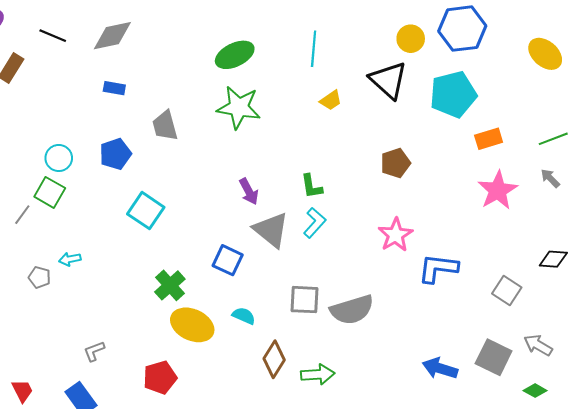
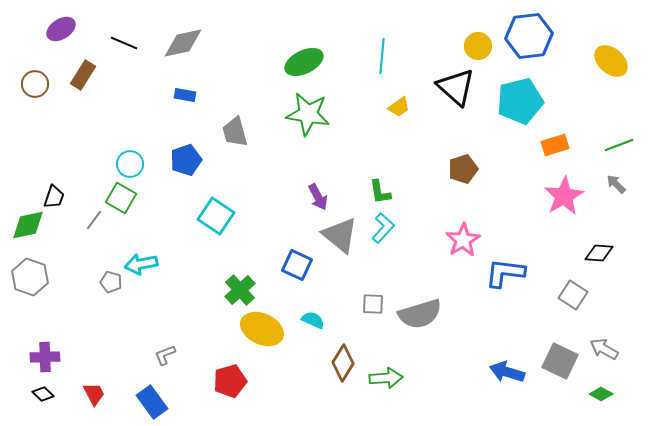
cyan arrow: (70, 259) -> (141, 264), size x1.5
black diamond: (553, 259) -> (599, 253), moved
gray square: (304, 300) -> (373, 304), size x0.7

